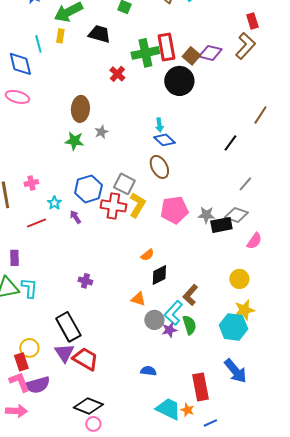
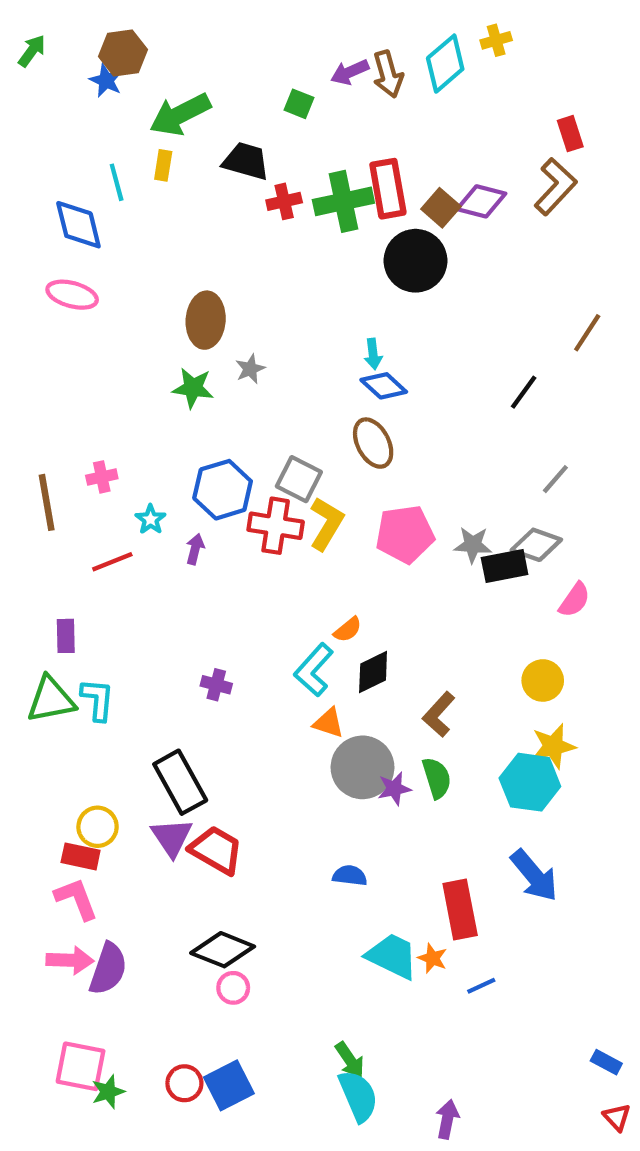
red cross: (117, 74) -> (284, 201), moved, turned 35
purple arrow: (75, 217) -> (195, 549), turned 48
cyan L-shape: (173, 313) -> (314, 670), moved
gray circle: (154, 320) -> (363, 767), size x1.5
red rectangle: (21, 362) -> (81, 856), turned -60
purple semicircle: (37, 385) -> (108, 969), moved, turned -55

